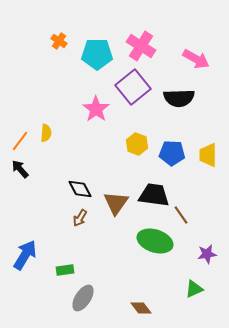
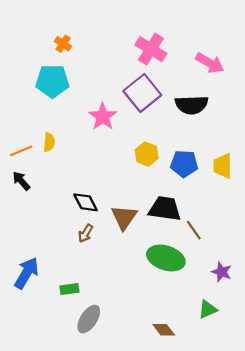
cyan pentagon: (97, 54) -> (52, 81), moved
orange line: (20, 141) -> (21, 151), turned 30
purple star: (207, 254) -> (222, 272), turned 30
brown diamond: (141, 308) -> (164, 330), moved

